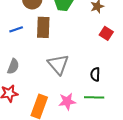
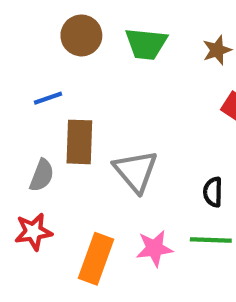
brown rectangle: (43, 27) -> (79, 142), moved

